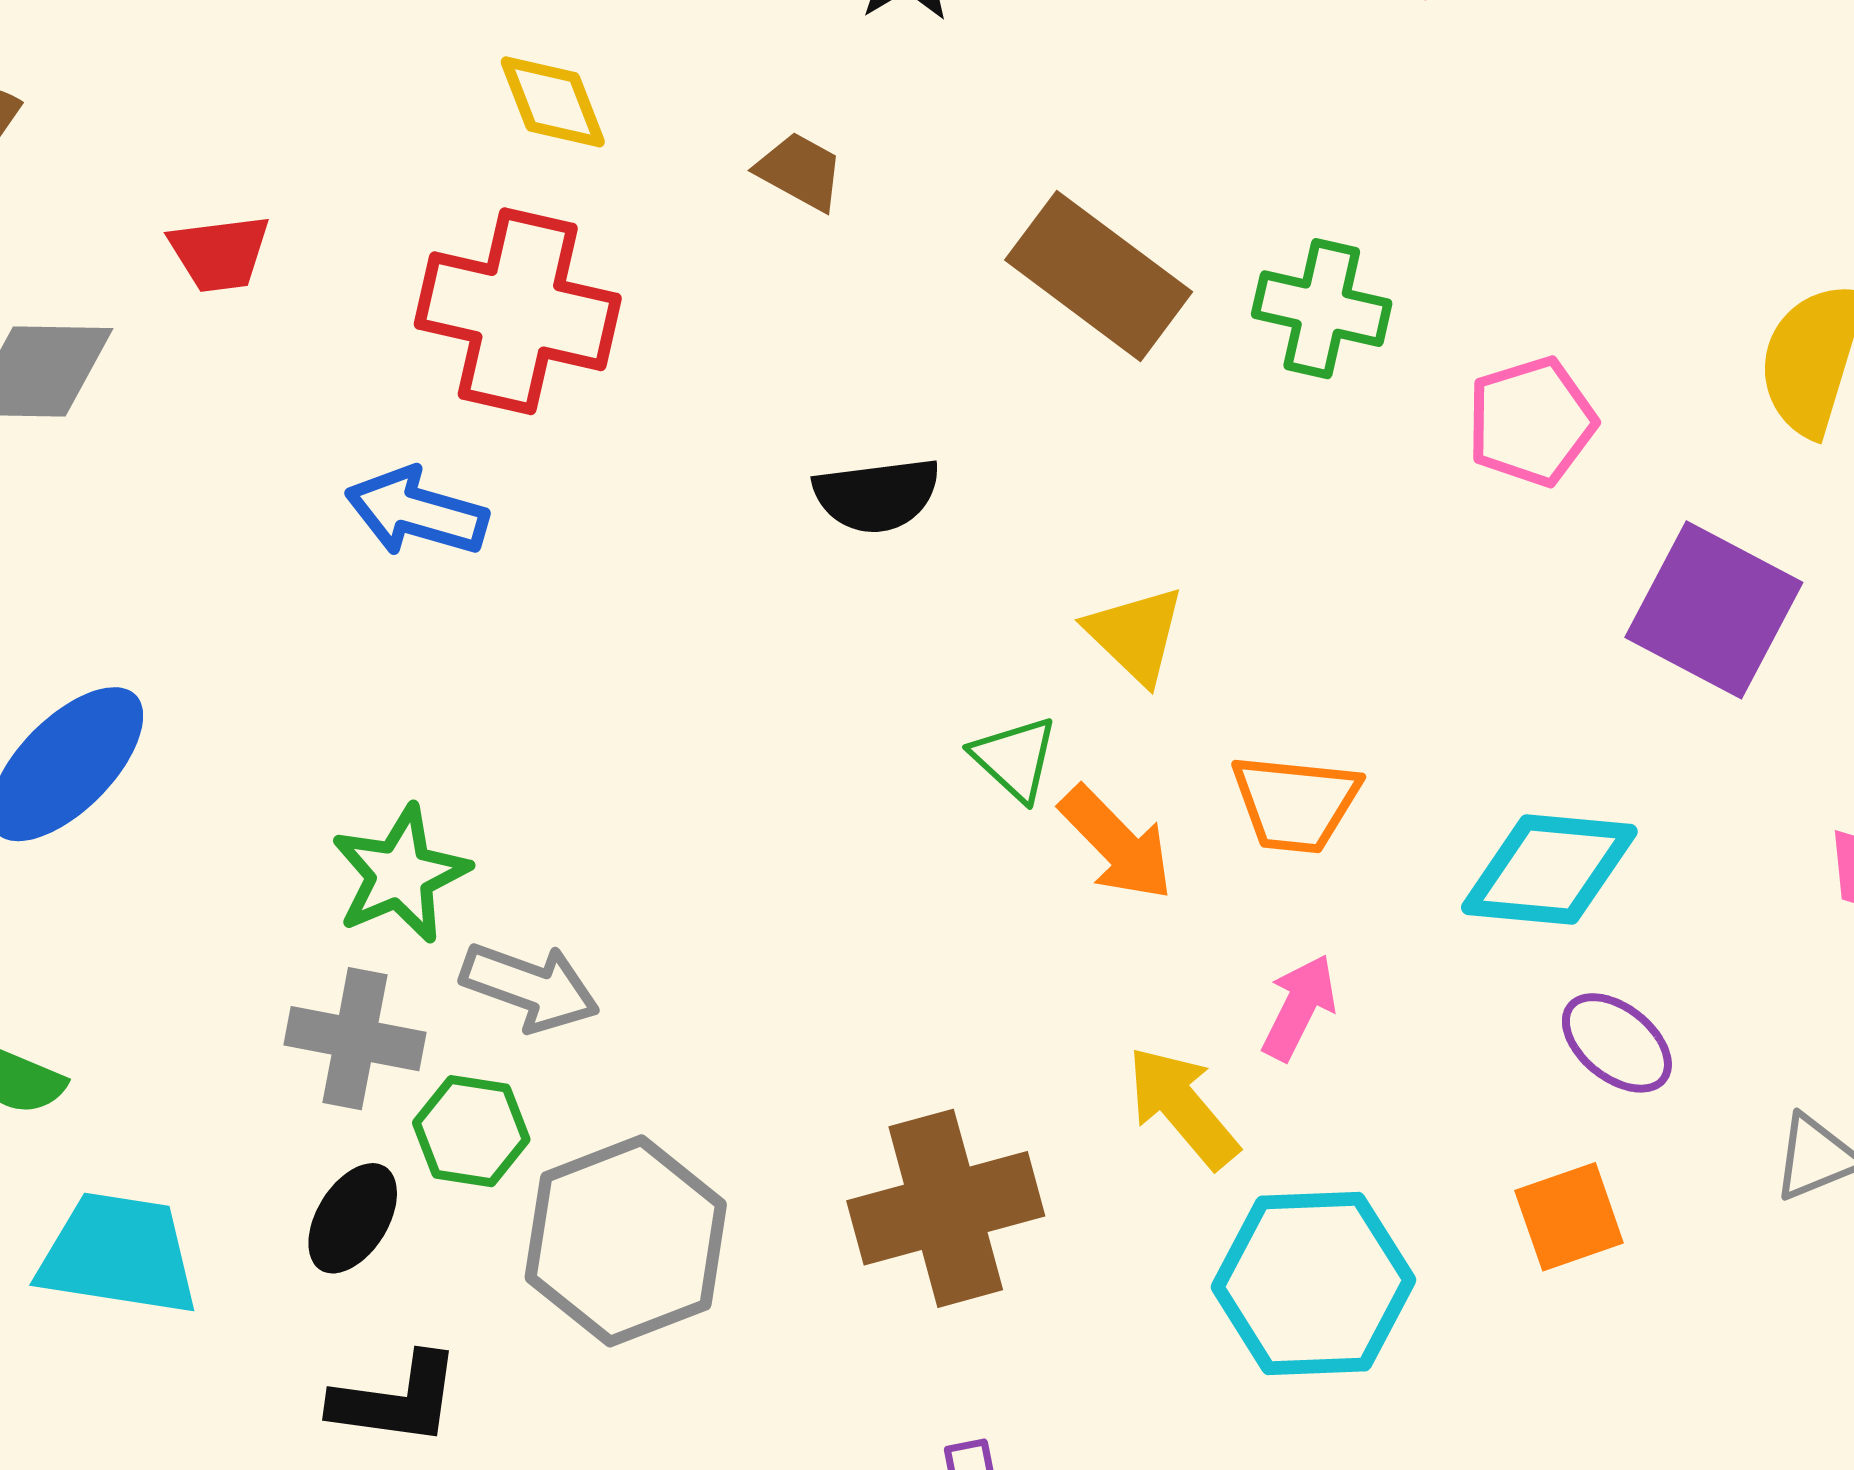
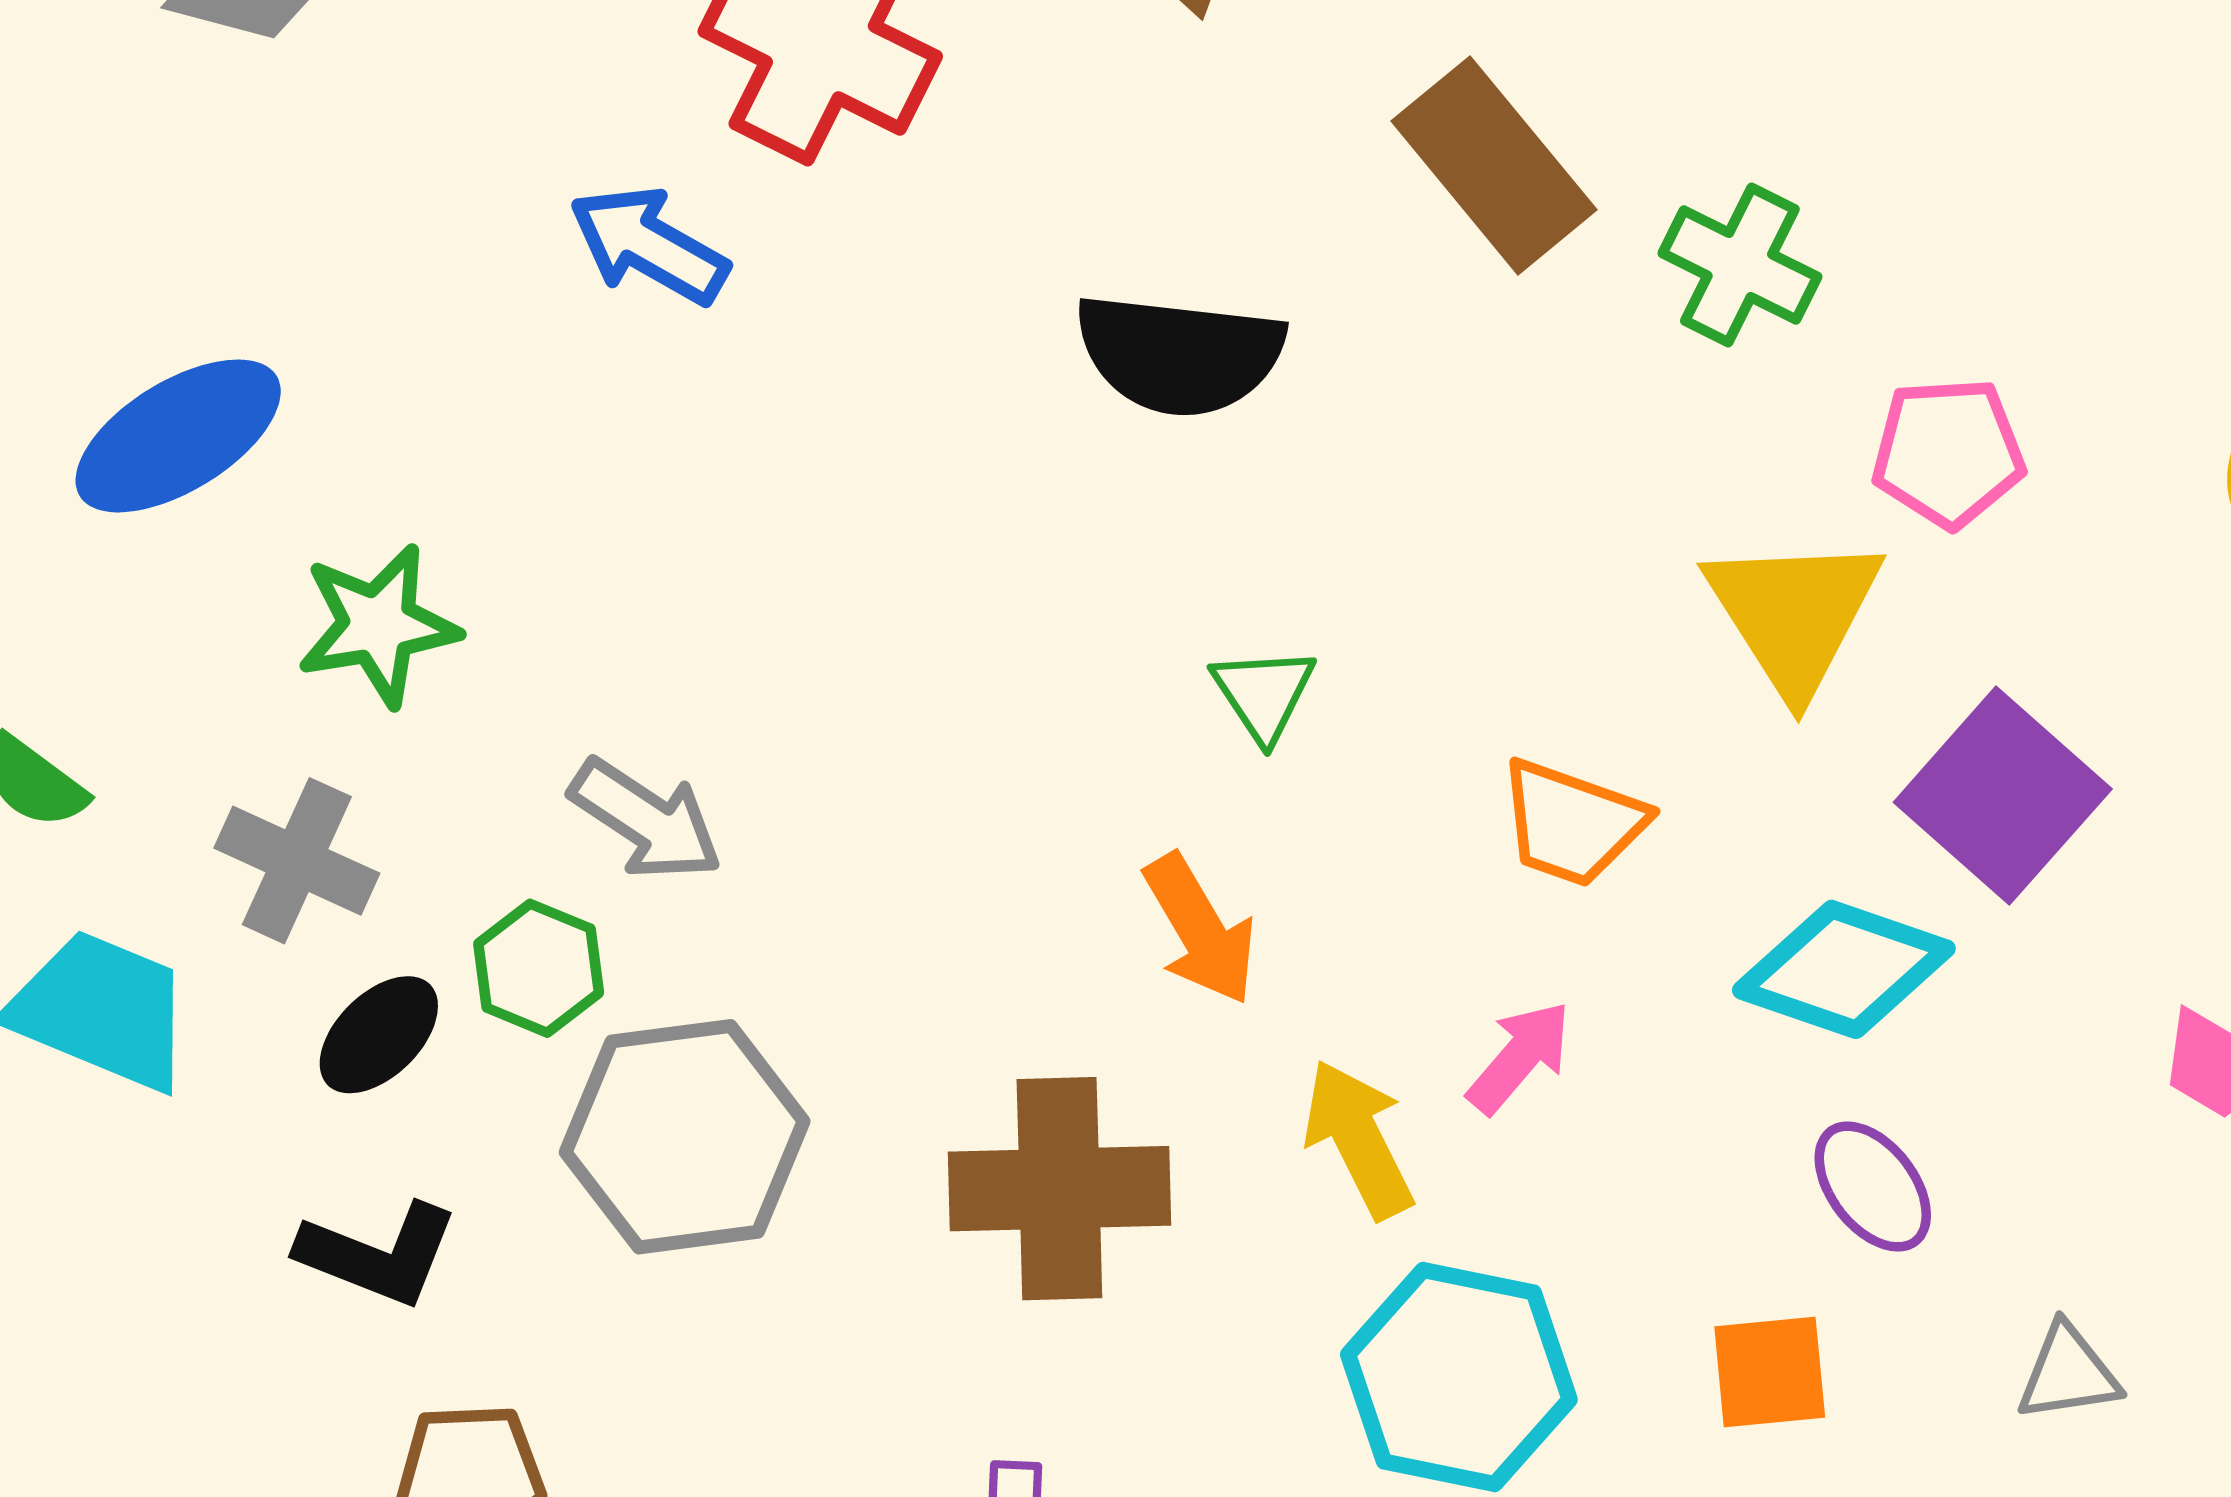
black semicircle: (877, 495) -> (1179, 354), size x1.4
purple square: (1714, 610) -> (2003, 796), moved
yellow triangle: (1135, 635) -> (1794, 614), moved, size x1.5
orange arrow: (1117, 843) -> (1200, 929), moved
green star: (400, 874) -> (378, 625), moved
gray cross: (355, 1039) -> (297, 861), moved

